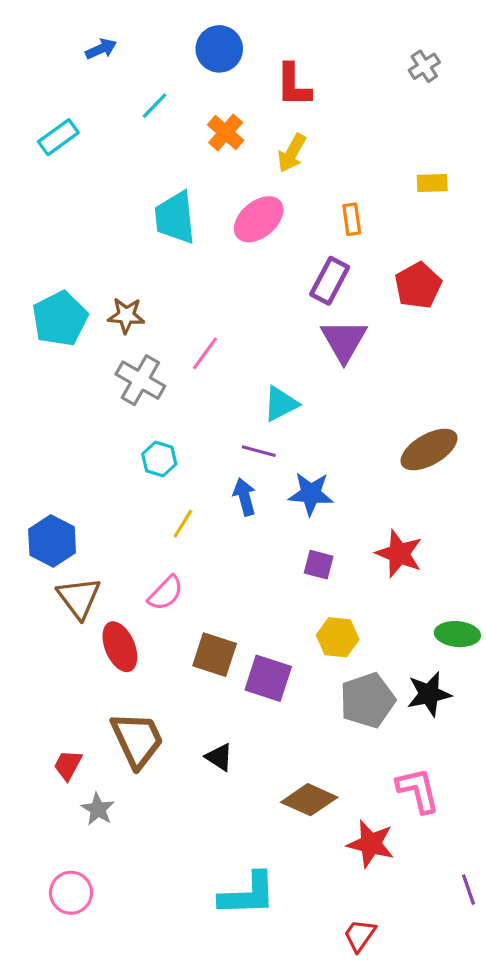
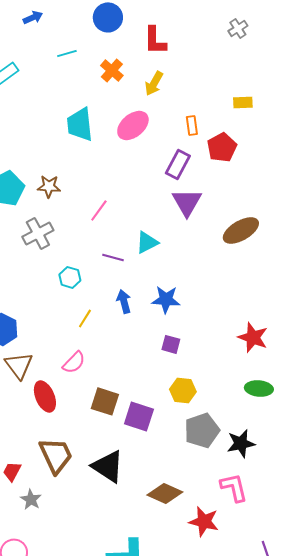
cyan line: (155, 106) -> (67, 53), turned 30
red pentagon: (418, 285) -> (222, 147), moved
gray cross: (140, 380) -> (38, 233), moved, turned 32
brown ellipse: (429, 450) -> (241, 230), moved
purple line: (259, 451) -> (113, 257), moved
red star: (399, 554) -> (253, 337), moved
black star: (429, 694) -> (241, 443), moved
black triangle: (219, 757) -> (108, 466), size x1.8

